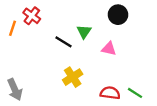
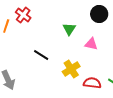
black line: (64, 42) -> (41, 55), moved
yellow cross: (73, 77) -> (71, 69), moved

